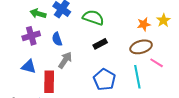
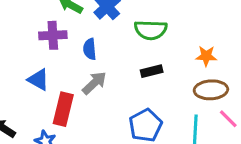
green semicircle: (93, 18) -> (151, 30), turned 150
orange star: (144, 24) -> (206, 56), moved

